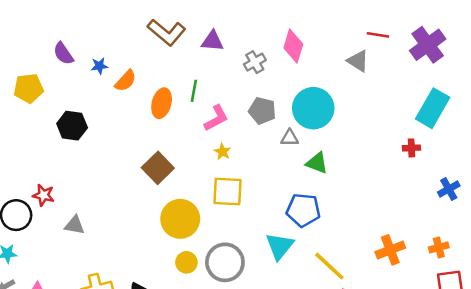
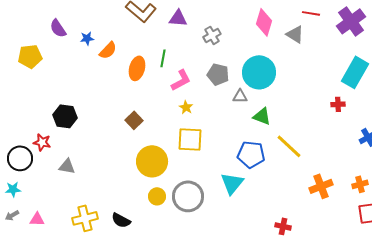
pink diamond: (293, 46) -> (264, 22), moved
black hexagon: (72, 126) -> (65, 116), moved
brown square: (158, 168) -> (134, 120), size x0.7
yellow line: (329, 266) -> (289, 146), moved

